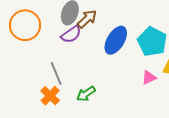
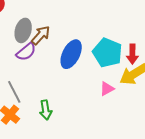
green arrow: (86, 94) -> (46, 110), turned -60

